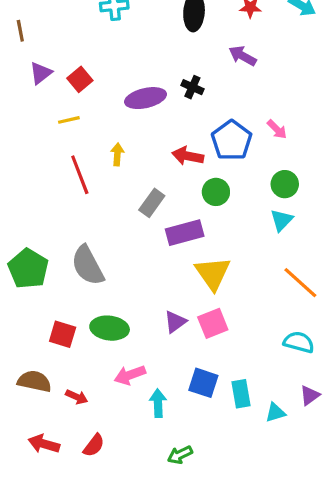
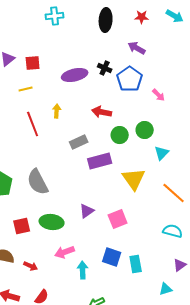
red square: (80, 79) -> (33, 63), turned 35
blue pentagon: (232, 140) -> (130, 79), moved
green circle: (285, 184) -> (145, 130), moved
gray rectangle: (152, 203) -> (79, 142), turned 30
yellow triangle: (213, 273) -> (134, 179), moved
purple triangle: (175, 322) -> (87, 211), moved
red square: (63, 334) -> (22, 226), turned -30
cyan triangle: (275, 413) -> (166, 289), moved

